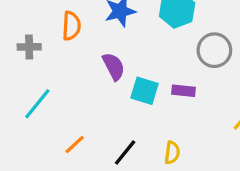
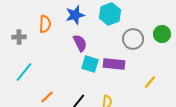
purple semicircle: (114, 66) -> (80, 43), moved
purple rectangle: (184, 91) -> (114, 64), size x1.5

